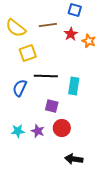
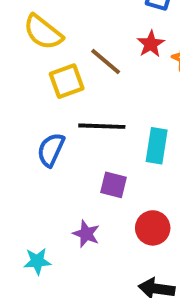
brown line: (48, 25) -> (106, 62), moved, turned 48
red circle: (62, 128) -> (153, 228), moved
cyan star: (18, 131) -> (37, 261), moved

